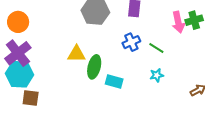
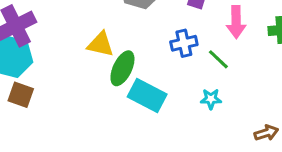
pink arrow: (178, 22) -> (236, 22), moved
cyan rectangle: (114, 82) -> (147, 95), size x1.4

